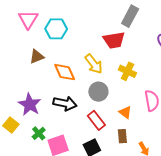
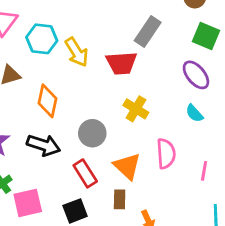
yellow arrow: (94, 64) -> (77, 52), moved
orange diamond: (65, 72) -> (47, 101), turned 30
orange triangle: (125, 112) -> (127, 166), size x1.5

